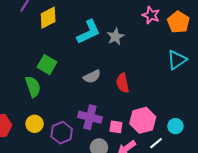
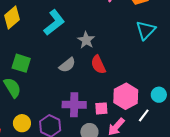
gray star: (115, 37) -> (86, 40), moved

